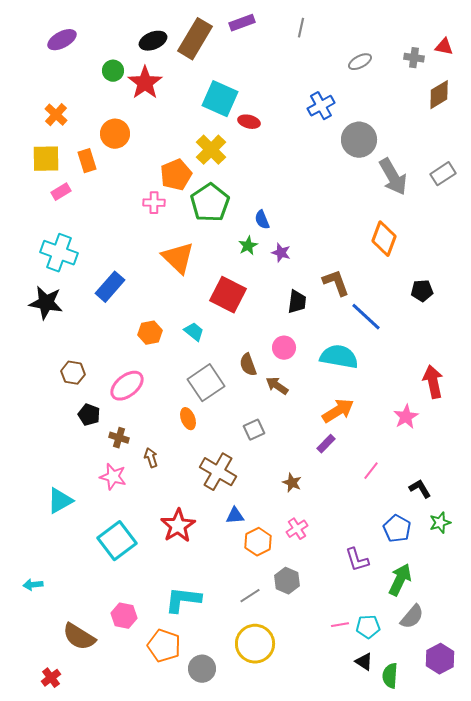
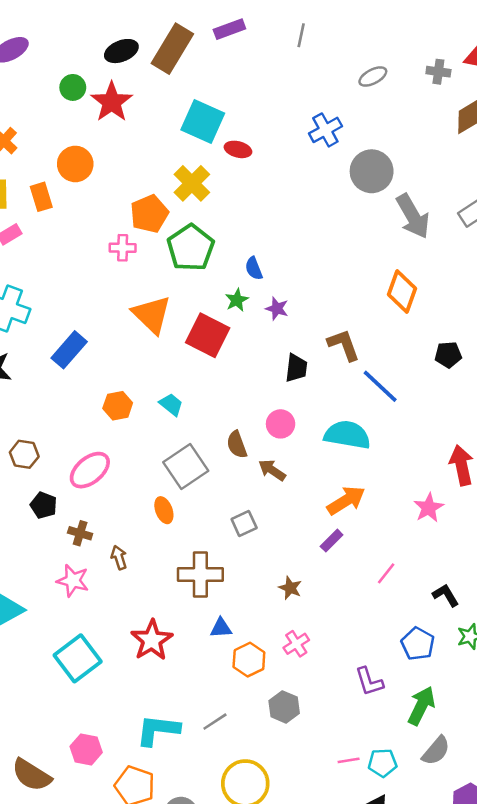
red square: (228, 295) -> (208, 335), moved
brown cross: (218, 472) -> (200, 575), turned -30
gray line: (250, 596) -> (215, 722), moved

